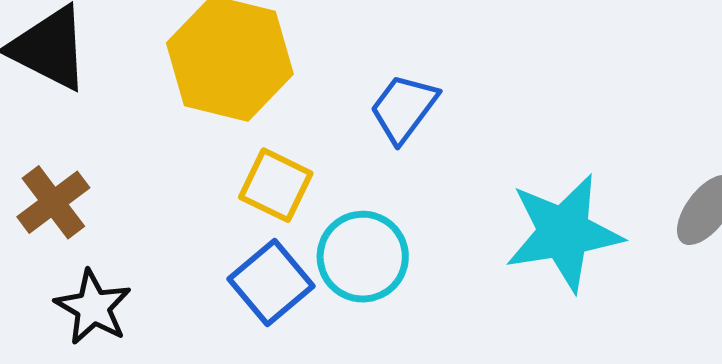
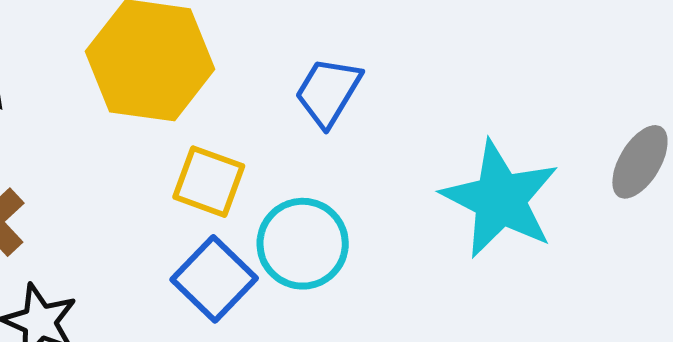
cyan star: (564, 233) -> (500, 199), turned -30

